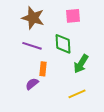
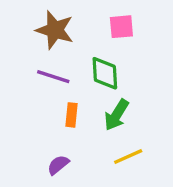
green arrow: (81, 64) -> (116, 115), moved
purple semicircle: (32, 84) -> (58, 165), moved

